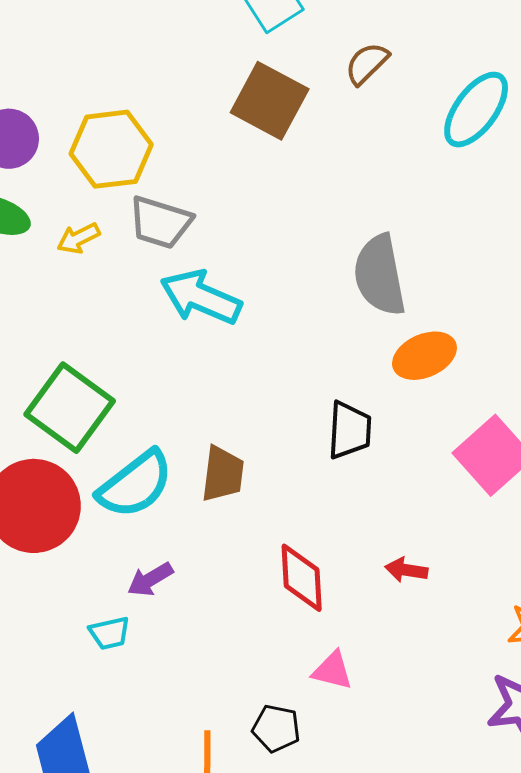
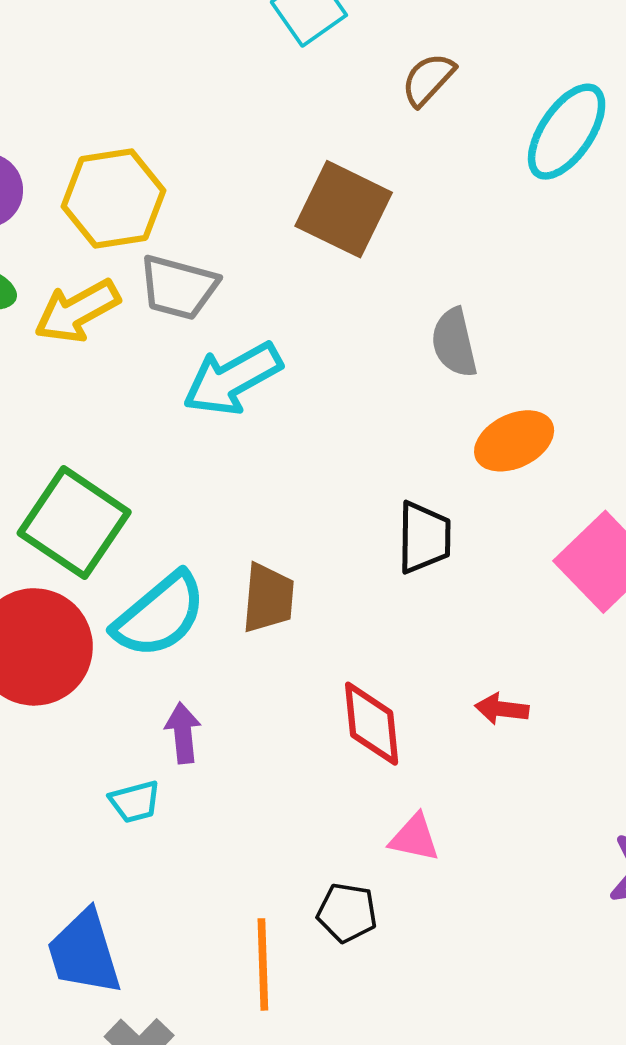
brown square: (270, 101) -> (344, 209), moved
yellow arrow: (78, 238) -> (77, 311), size x1.6
gray semicircle: (380, 275) -> (454, 343), size x0.7
cyan arrow: (201, 297) -> (232, 379), turned -50
purple arrow: (150, 579) -> (183, 733), turned 117

